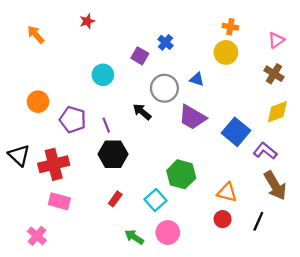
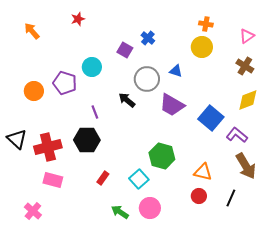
purple pentagon: (73, 120) -> (65, 83), moved
black hexagon: (113, 154) -> (87, 140), moved

